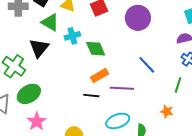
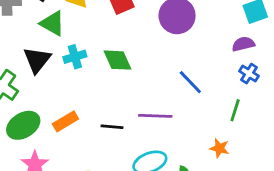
cyan cross: (72, 36) -> (75, 57), moved
orange rectangle: (100, 76) -> (65, 121), moved

